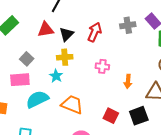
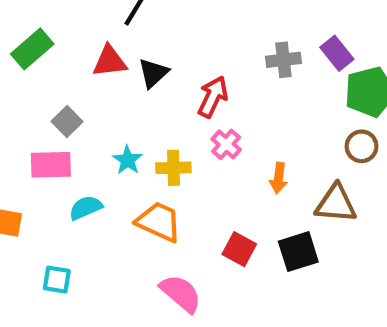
red arrow: (95, 32) -> (213, 97), moved
yellow cross: (65, 57) -> (173, 168), moved
pink cross: (102, 66) -> (226, 144), turned 32
cyan semicircle: (37, 99) -> (86, 208), size x0.7

